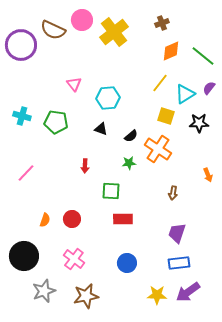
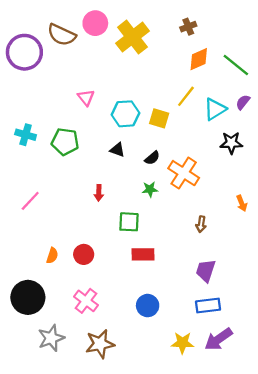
yellow square: (166, 116) -> (159, 118), moved

